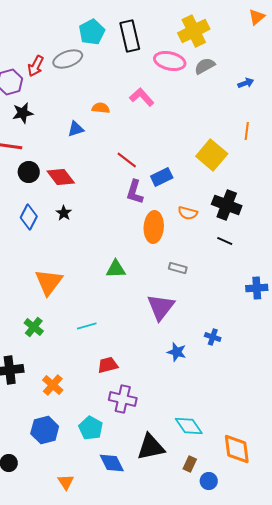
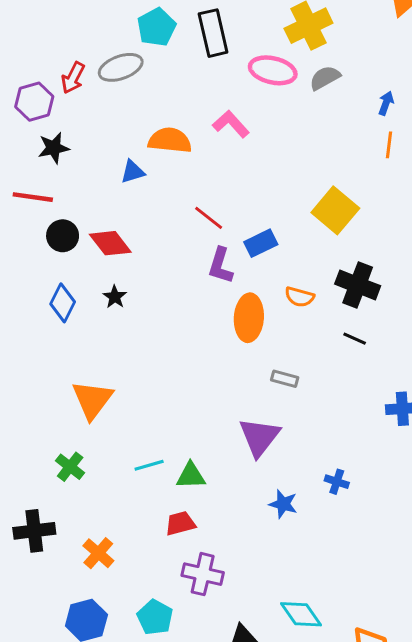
blue arrow: (246, 83) -> (386, 103), turned -49
orange semicircle: (101, 108) -> (170, 140), size x1.6
orange line: (247, 131) -> (389, 145), moved
green triangle: (116, 269) -> (191, 476), moved

